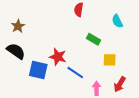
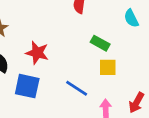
red star: (58, 57) -> (37, 53), moved
yellow square: (110, 60) -> (108, 67), moved

